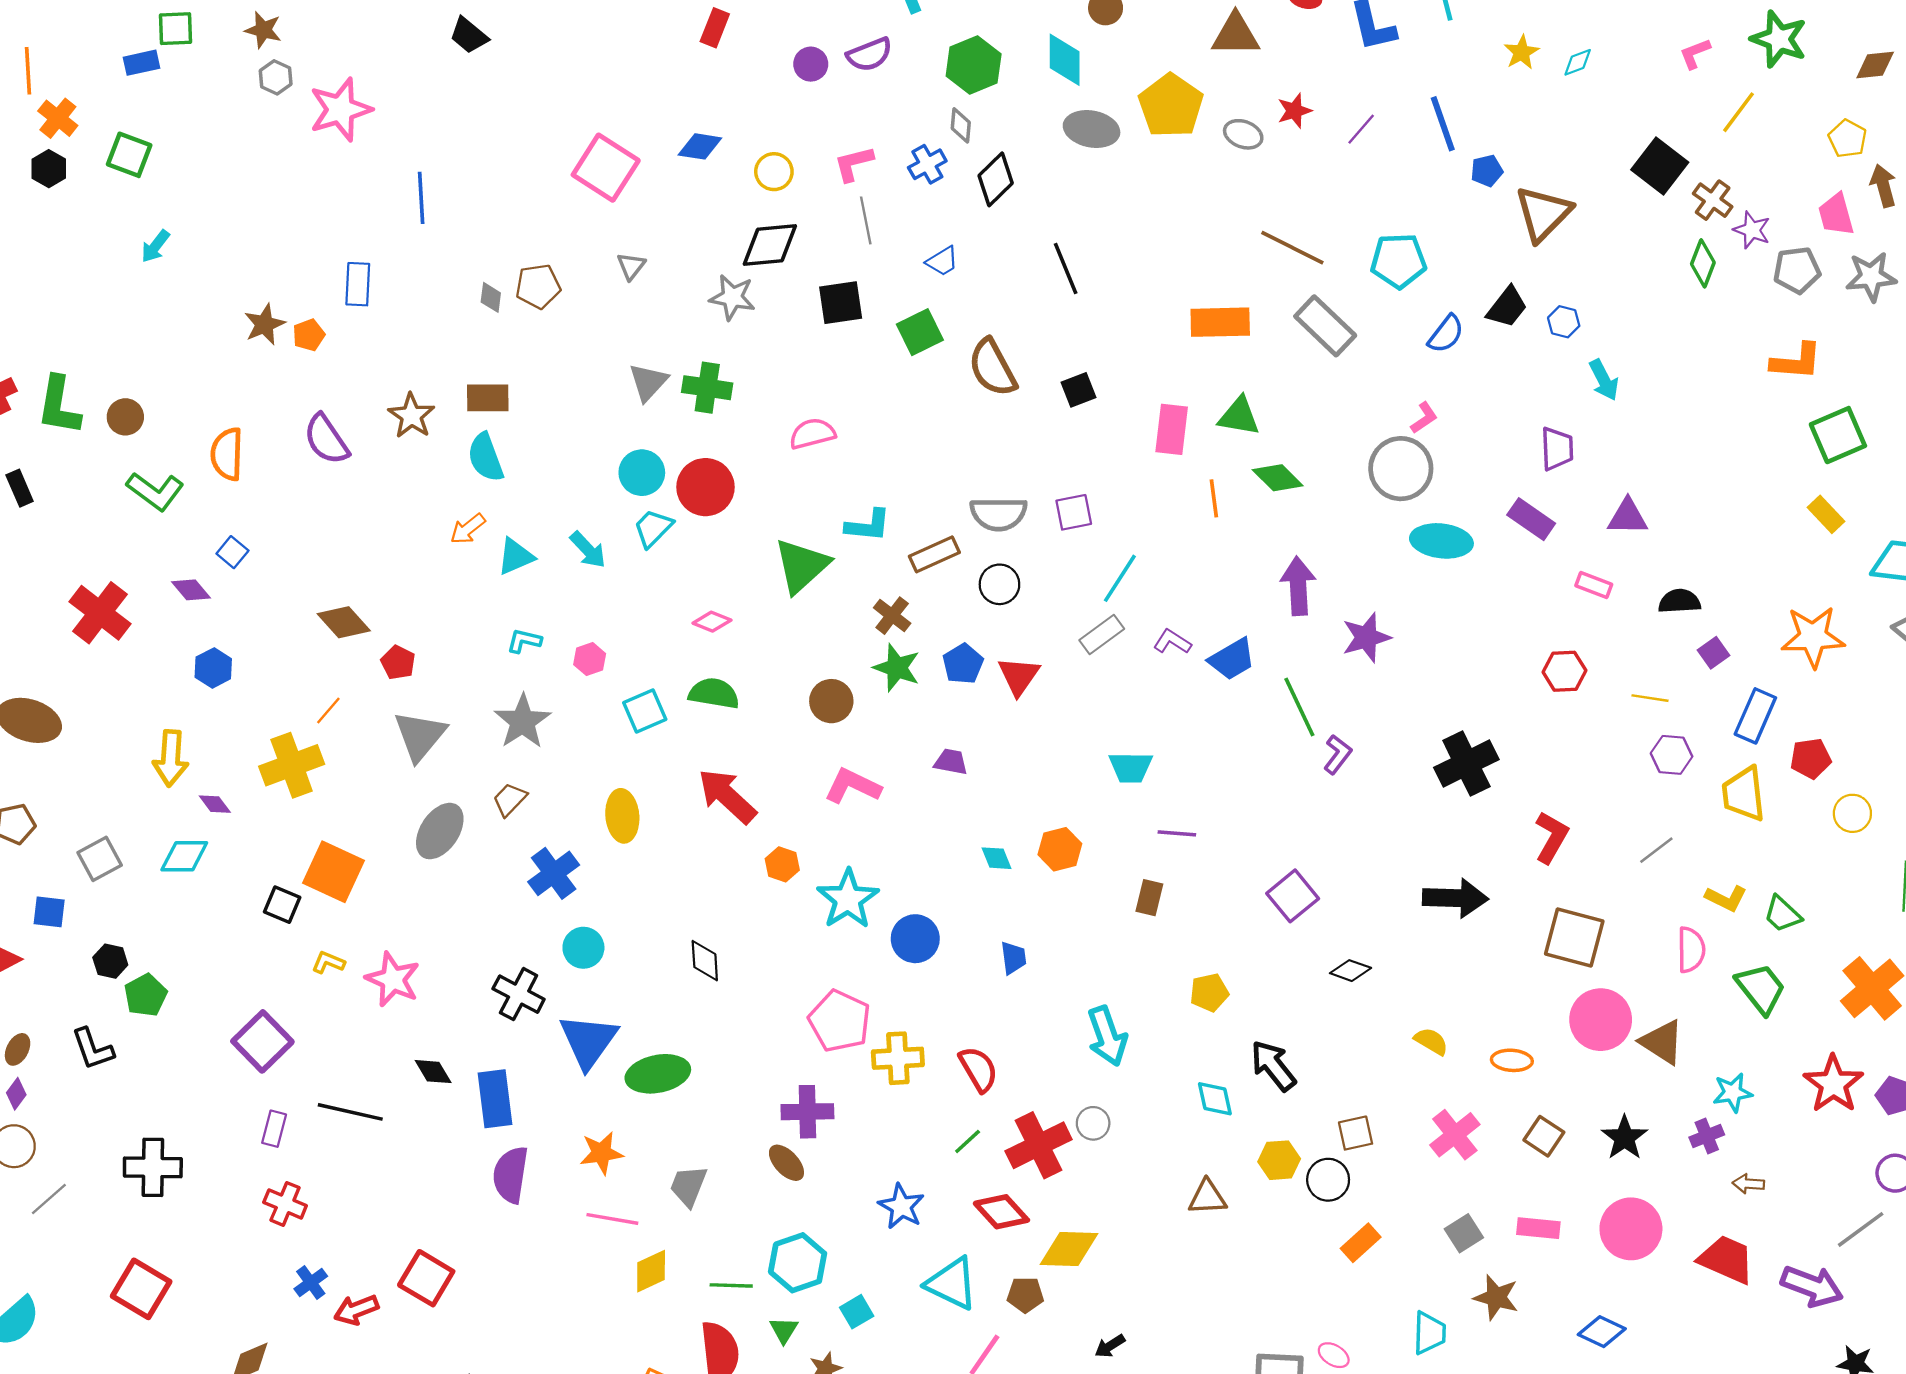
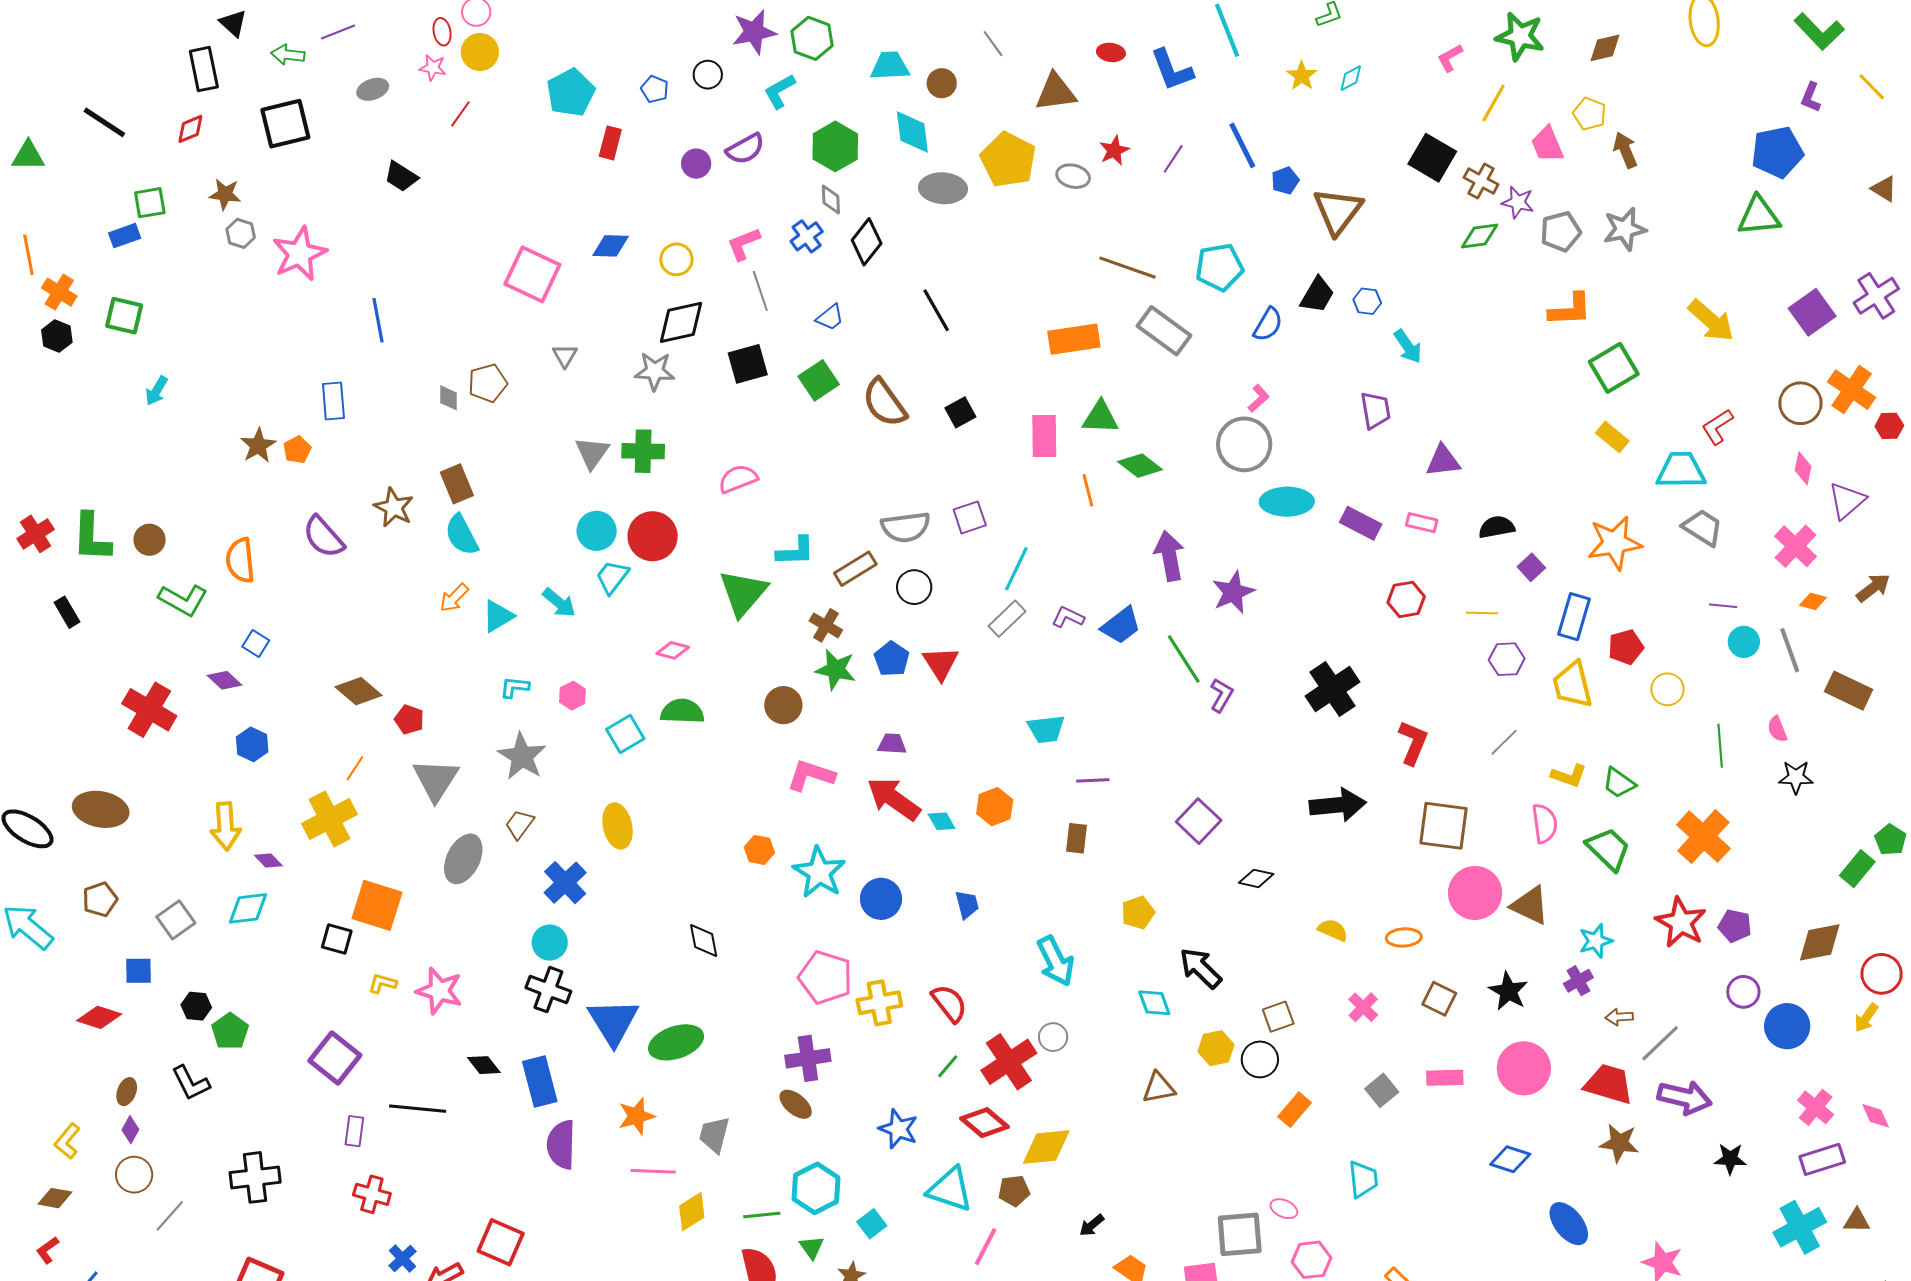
pink trapezoid: (1836, 214) -> (1547, 144), moved
green diamond: (1703, 263) -> (1480, 236), turned 69
brown rectangle: (488, 398) -> (457, 484), turned 75
purple rectangle: (1531, 519) -> (1361, 523), moved
red arrow: (727, 796) -> (894, 799), moved
cyan circle: (583, 948) -> (550, 943), moved
pink cross: (1455, 1135) -> (1363, 1007), size x0.7
gray line: (1861, 1229) -> (1660, 1043), moved
brown star: (1496, 1297) -> (1619, 1143), moved

